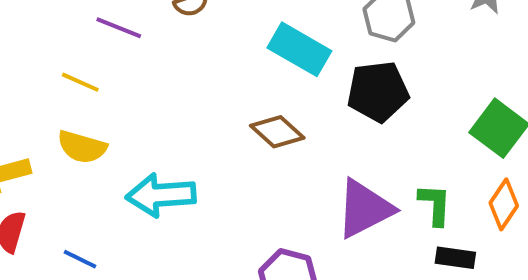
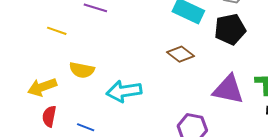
yellow line: (80, 82) -> (57, 31), moved
purple triangle: (365, 209) -> (228, 89), turned 44

